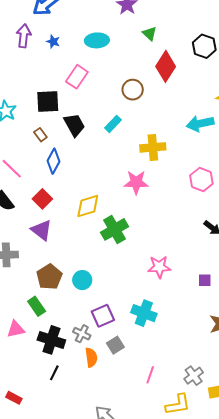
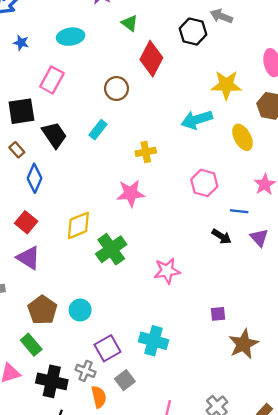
yellow cross: (153, 147) -> (146, 152), size x0.7
pink star: (159, 267) -> (167, 271), moved
purple square: (205, 280) -> (218, 314), moved

